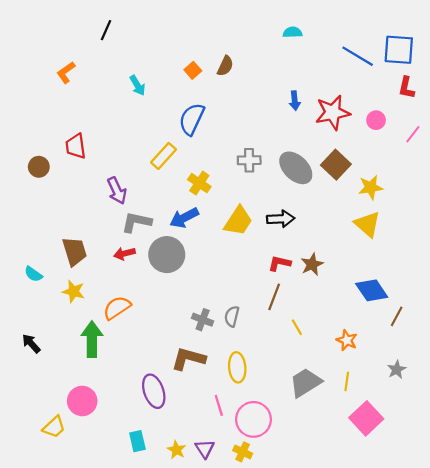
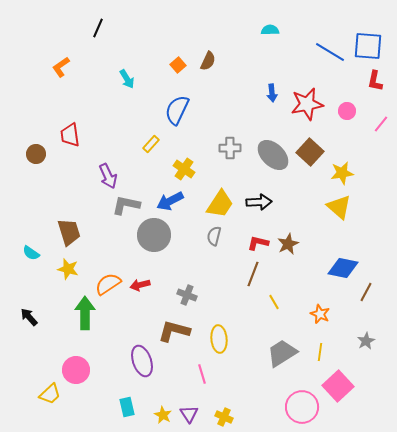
yellow rectangle: (163, 156) -> (151, 144), size x0.7
red arrow: (124, 254) -> (140, 285), moved
blue diamond: (372, 290) -> (343, 268), turned -44
gray semicircle: (232, 316) -> (214, 236), moved
pink circle: (253, 419) -> (302, 407), moved

